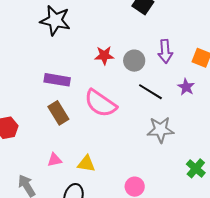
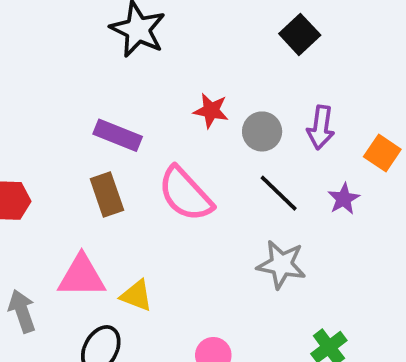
pink triangle: (54, 160) -> (82, 276), size x1.8

